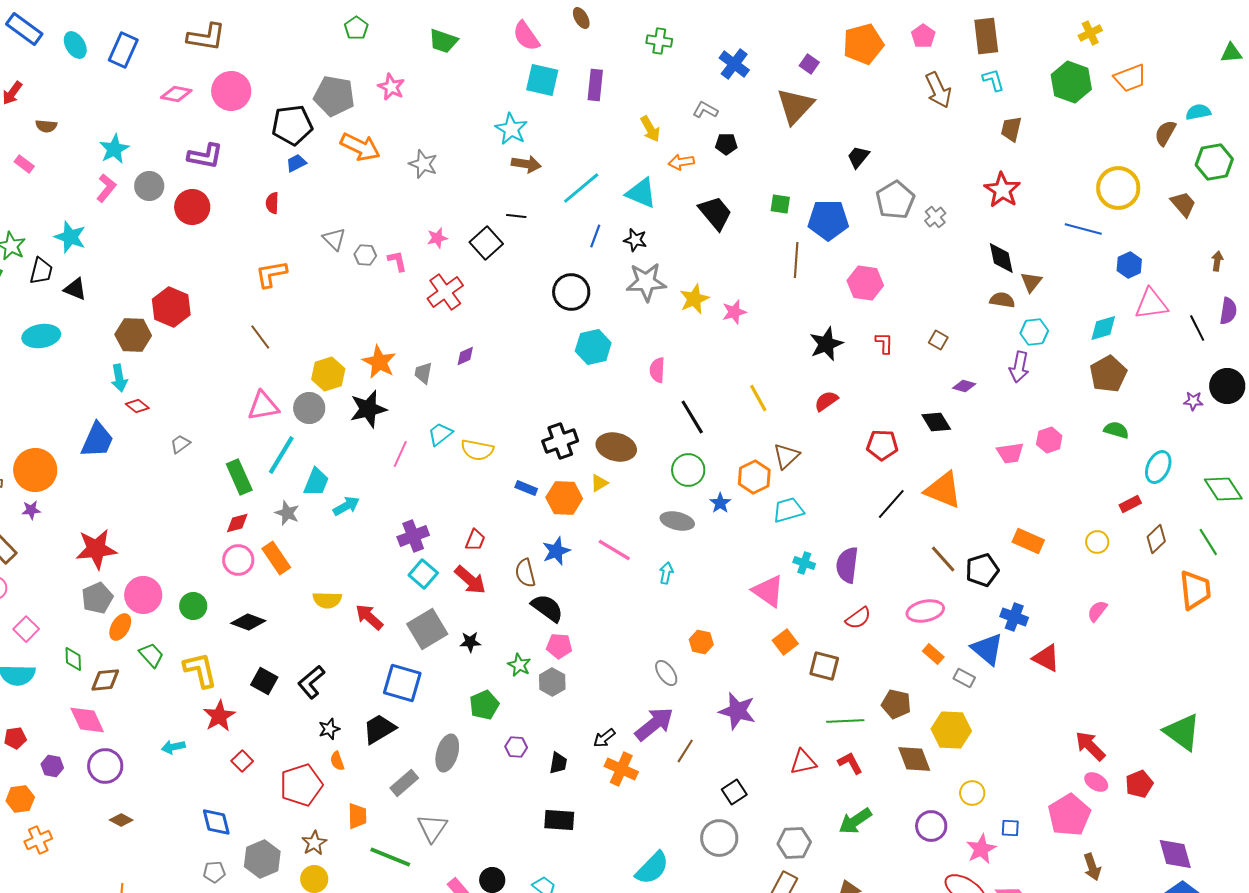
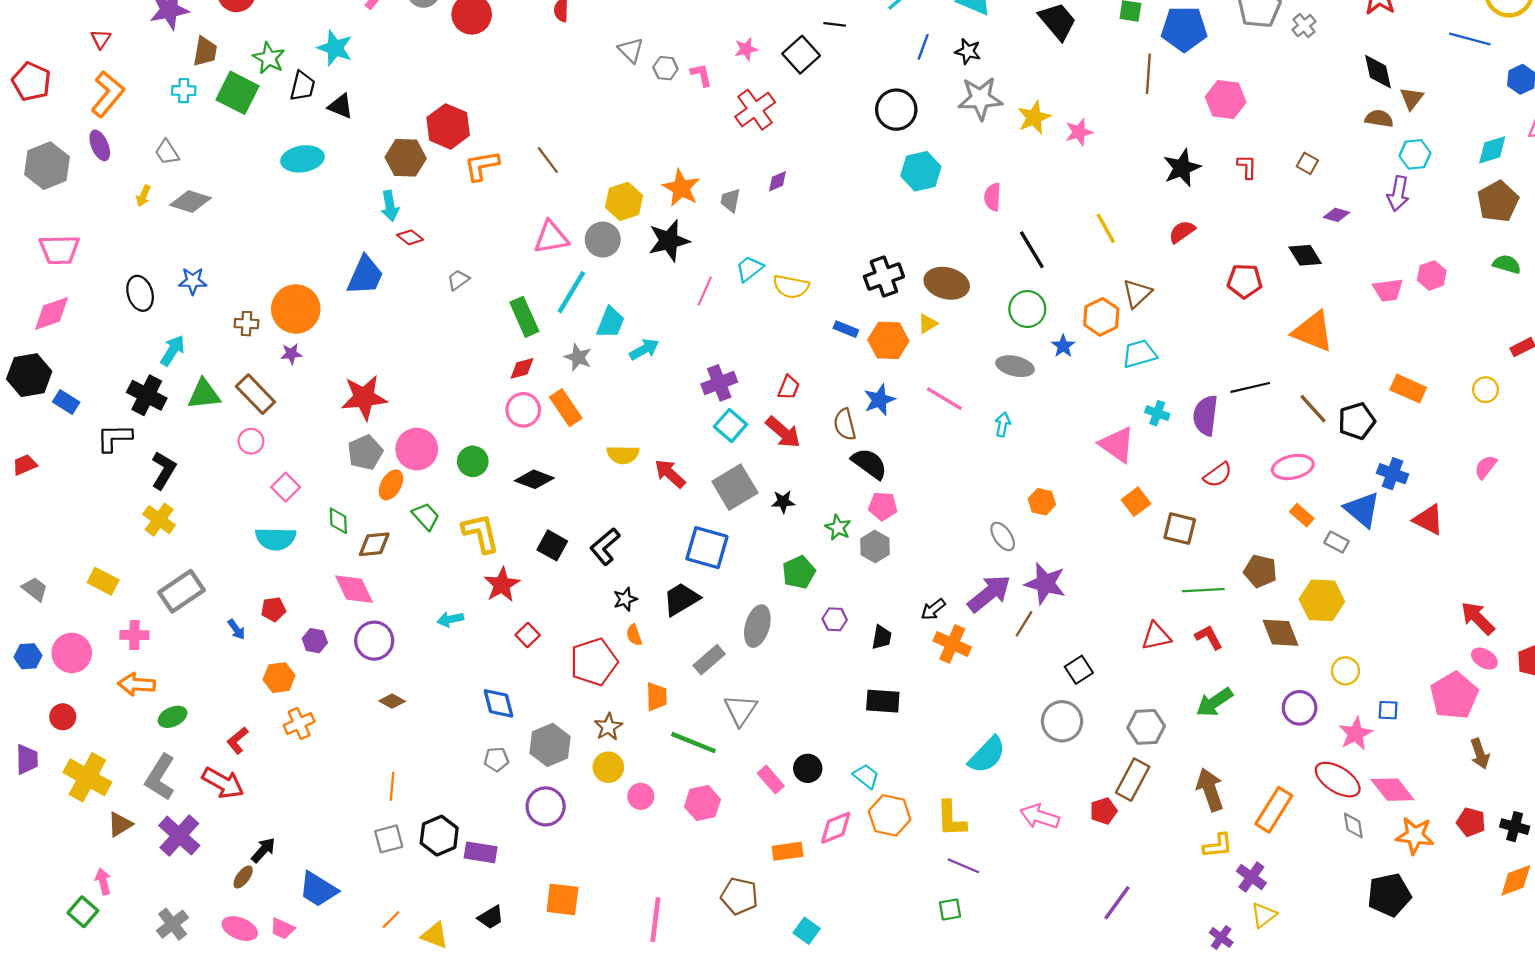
orange L-shape: (271, 274) -> (482, 166), moved
black line: (891, 504) -> (1250, 387), moved, turned 36
purple star: (737, 711) -> (1045, 583), moved

